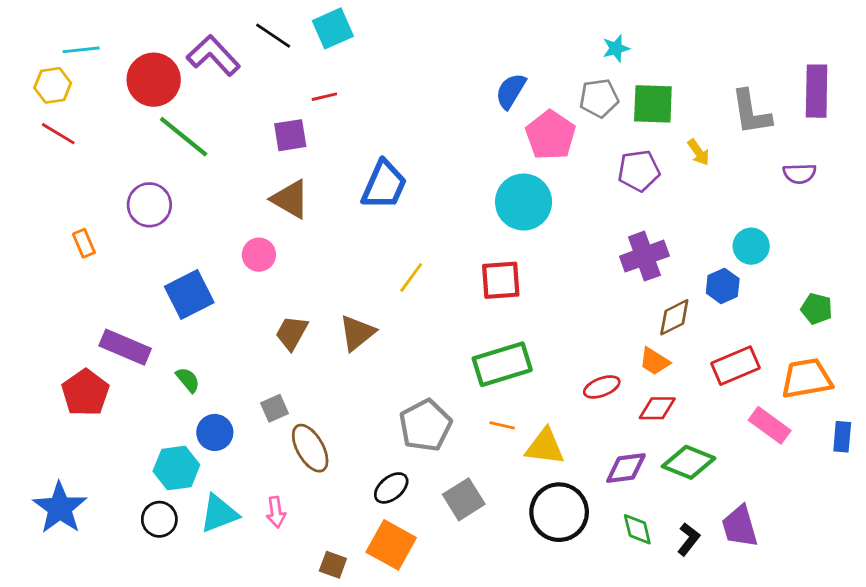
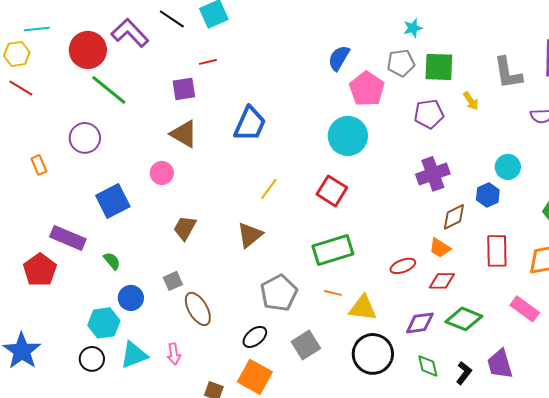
red square: (501, 280) -> (332, 191), turned 36
brown triangle: (357, 333) -> (250, 235), moved
red rectangle: (735, 366) -> (497, 251), turned -68
pink rectangle: (770, 425) -> (525, 309), moved

